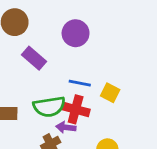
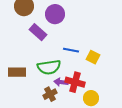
purple circle: (76, 33) -> (55, 14), moved
red cross: (76, 109) -> (75, 82), moved

